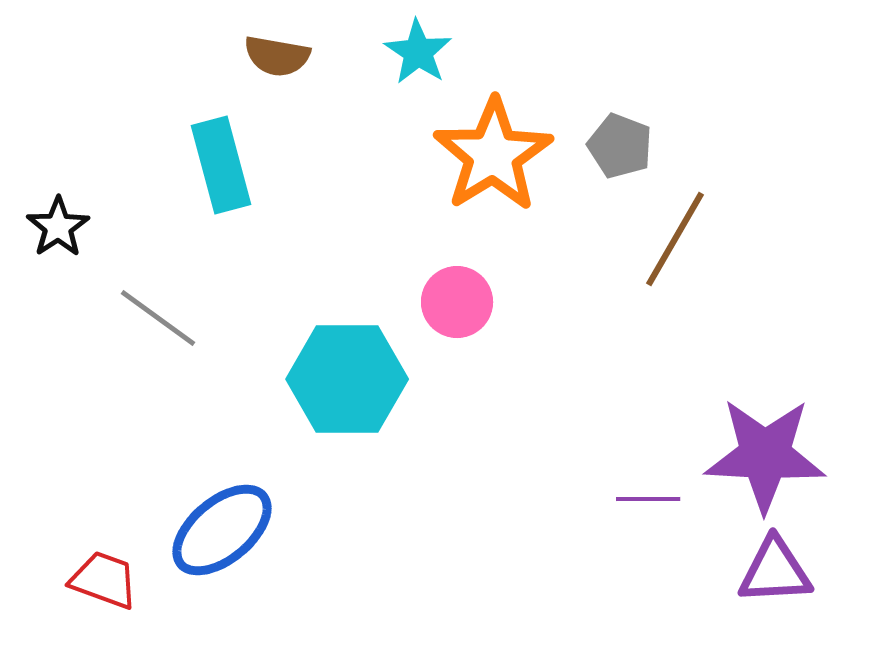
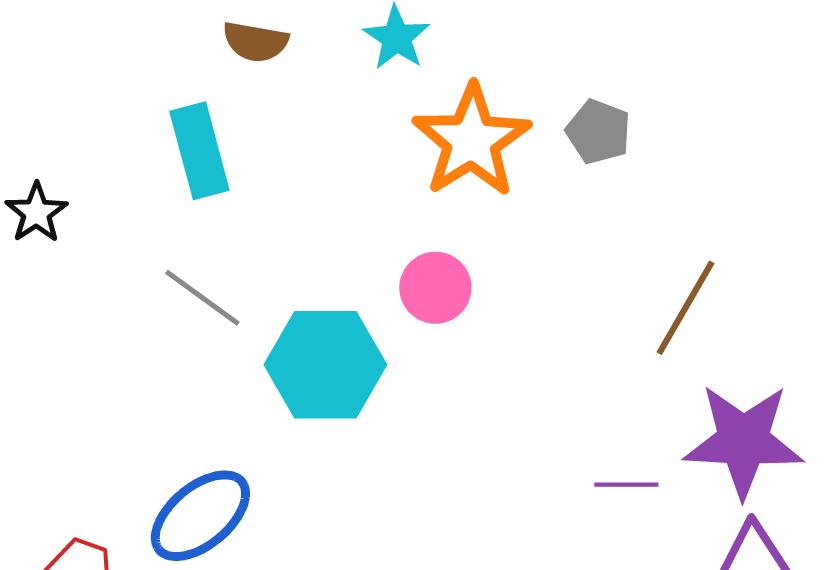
brown line: (675, 239) -> (685, 308), moved
gray line: (158, 318) -> (202, 298), moved

